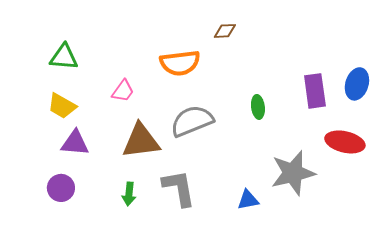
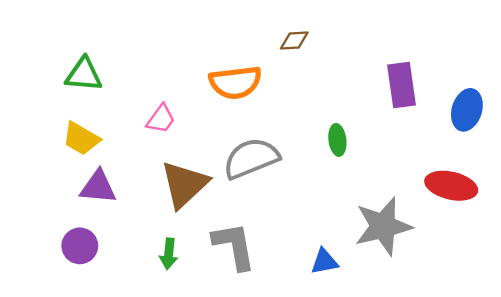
purple rectangle: (315, 91) -> (401, 85), moved
brown triangle: (141, 141) -> (184, 184), turned -36

